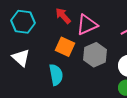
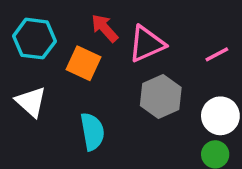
orange square: (65, 47) -> (84, 63), moved

